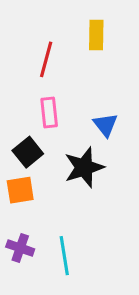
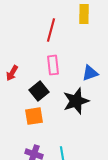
blue triangle: (105, 125) -> (90, 73), turned 48

